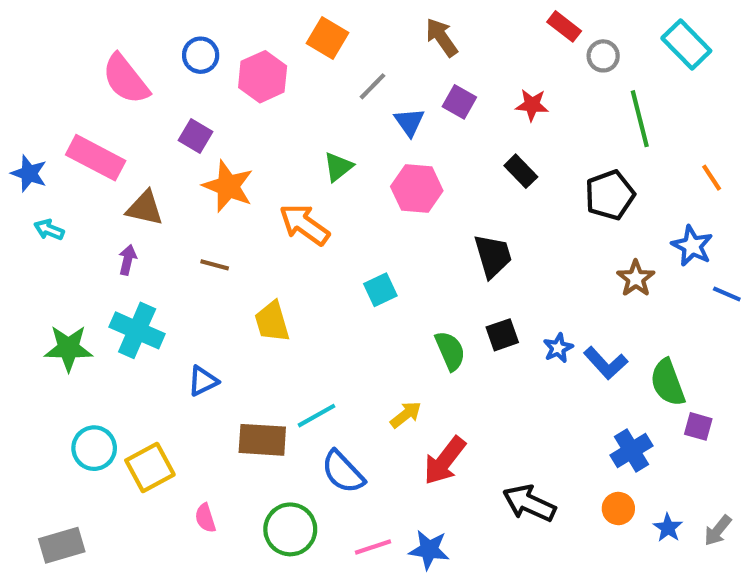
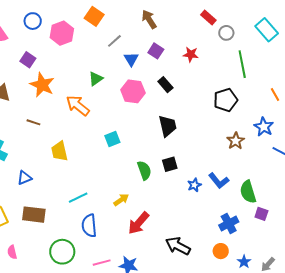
black rectangle: (521, 171) -> (165, 85), moved
blue star: (558, 348) -> (194, 185), moved
brown rectangle: (262, 440) -> (34, 215), moved
blue semicircle: (343, 472) -> (89, 226), turned 35
pink semicircle: (205, 518) -> (12, 252), moved

